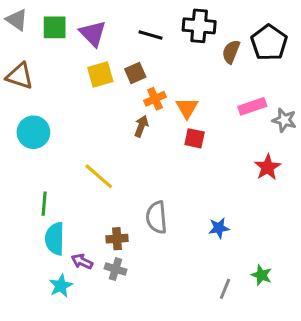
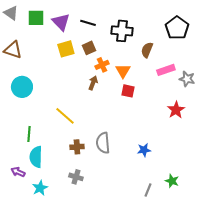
black cross: (199, 26) -> (122, 31), moved
black line: (150, 35) -> (88, 23), moved
brown semicircle: (231, 52) -> (147, 50), moved
brown cross: (117, 239) -> (77, 147), moved
purple arrow: (82, 261) -> (18, 172), moved

